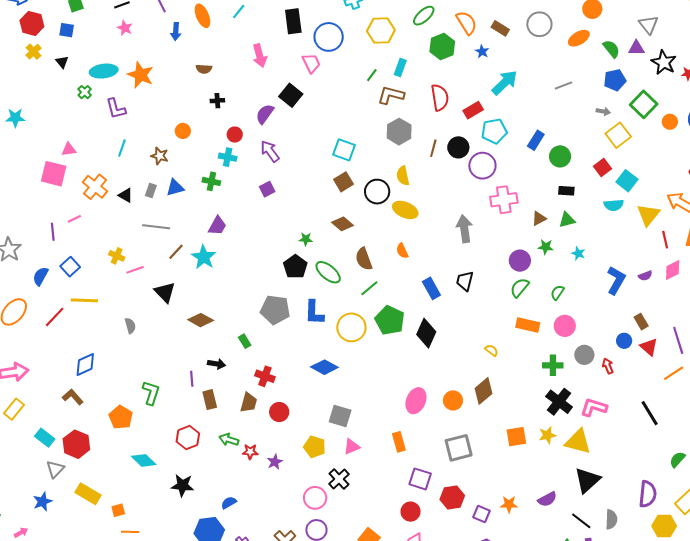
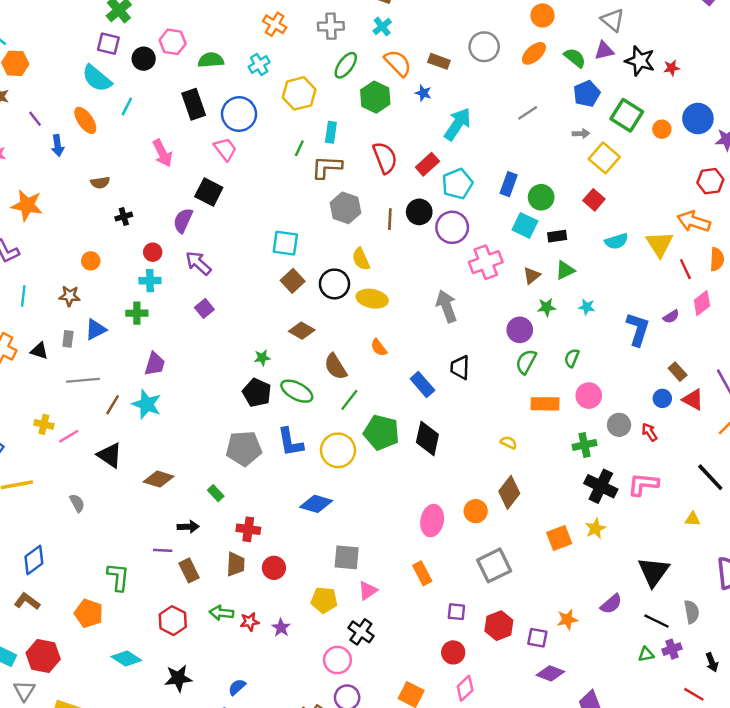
cyan square: (627, 181) -> (525, 225), moved
purple line: (192, 379) -> (163, 550), turned -70
yellow triangle: (578, 442) -> (693, 519), moved, size x0.5
purple square: (420, 479) -> (456, 612), size x0.7

